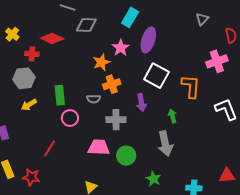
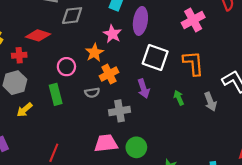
pink cross: (217, 61) -> (193, 20), moved
pink circle: (70, 118) -> (66, 67), moved
gray arrow: (165, 144) -> (210, 102), moved, size x0.7

